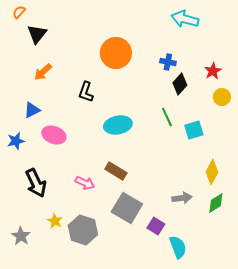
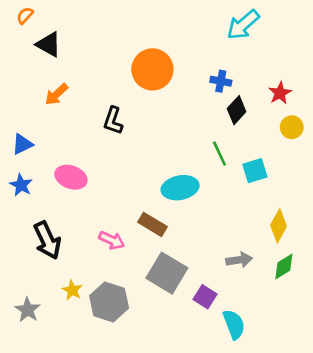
cyan arrow: (185, 19) -> (243, 25), turned -56
black triangle: (37, 34) -> (49, 44), turned -40
blue triangle: (32, 110) -> (22, 144), moved
cyan ellipse: (118, 125) -> (180, 188), moved
blue star: (16, 141) -> (21, 185), turned -30

